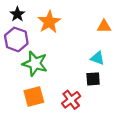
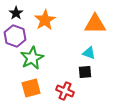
orange triangle: (104, 26) -> (95, 24), size x1.6
green star: (35, 64) -> (32, 58), turned 30
red cross: (71, 100) -> (65, 91), turned -30

